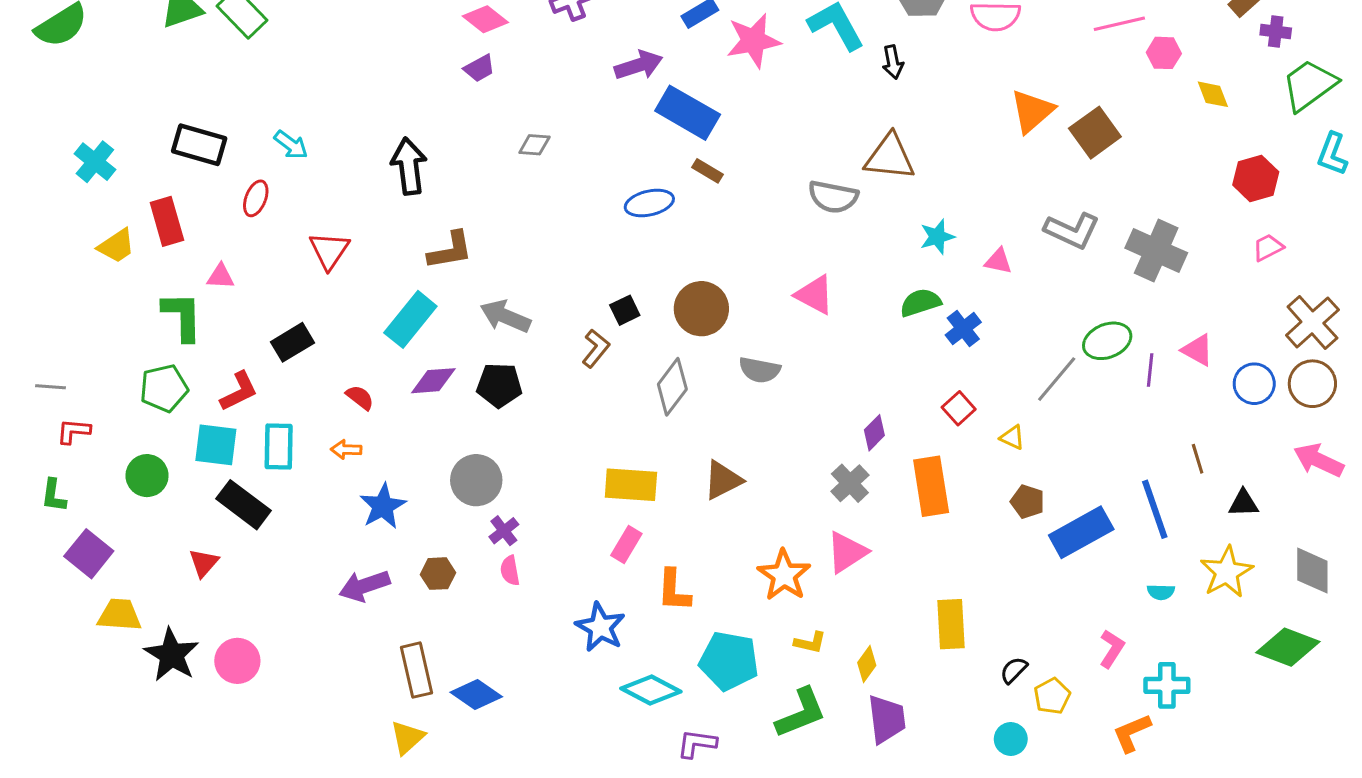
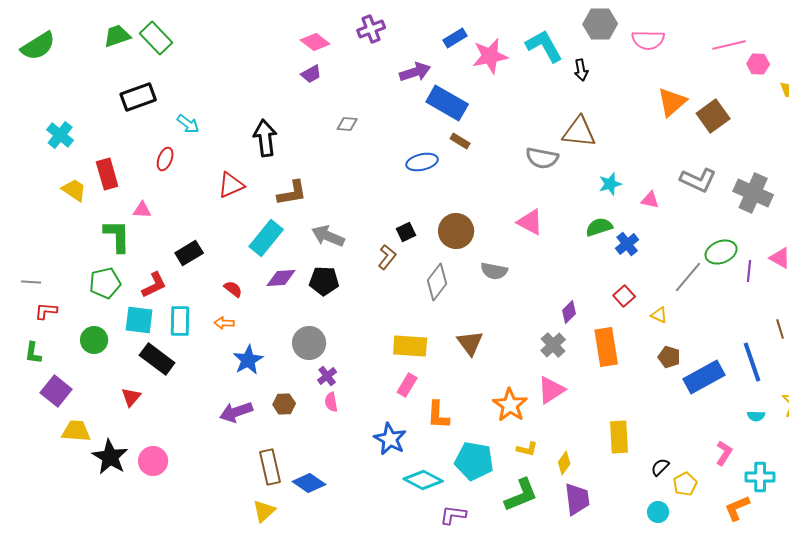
black rectangle: (199, 145) -> (138, 97), moved, turned -36
yellow trapezoid: (116, 246) -> (74, 190), turned -112
red triangle: (329, 250) -> (231, 185), moved, turned 32
brown triangle: (723, 480) -> (470, 343), turned -40

